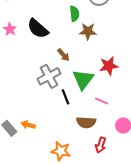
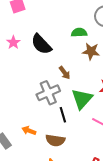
green semicircle: (74, 14) -> (79, 33), turned -91
brown semicircle: (86, 122) -> (55, 140), moved
orange arrow: (28, 125) -> (29, 131), moved

